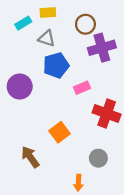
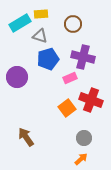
cyan rectangle: (23, 23) -> (20, 23), size x1.5
purple cross: (102, 48) -> (83, 57), moved, turned 30
orange square: (60, 132) -> (67, 108), moved
orange arrow: (78, 183) -> (81, 159), moved, turned -136

